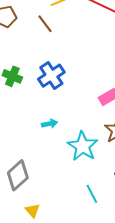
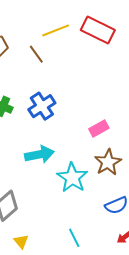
cyan arrow: (50, 124) -> (39, 154), size x1.8
cyan line: (92, 194) -> (74, 238), moved

